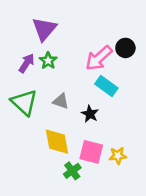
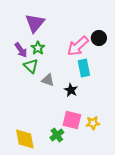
purple arrow: (27, 63) -> (21, 50), turned 112
cyan rectangle: (106, 86) -> (84, 68), turned 42
green triangle: (24, 102) -> (31, 66), moved, size x0.7
yellow diamond: (57, 142) -> (25, 139), moved

